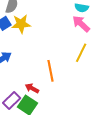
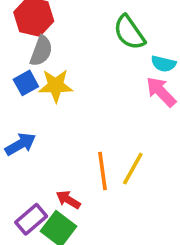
yellow line: (81, 53) -> (133, 169), moved

